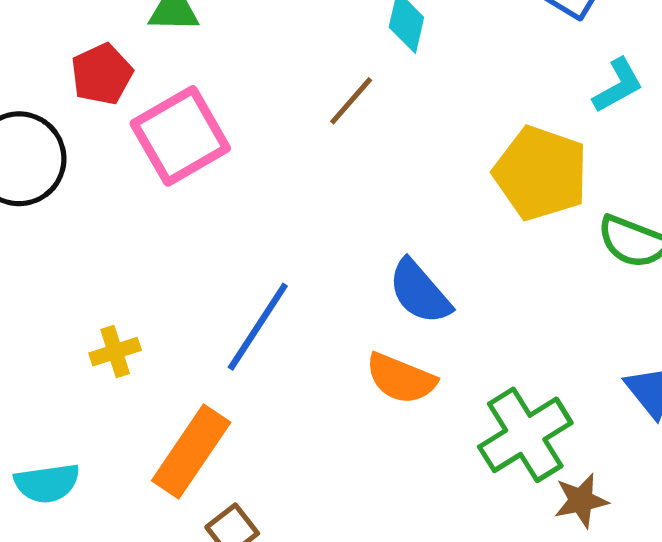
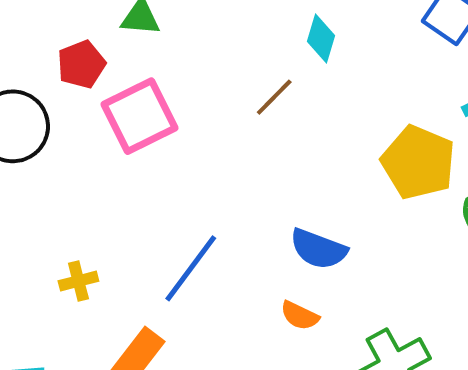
blue semicircle: (420, 292) -> (318, 249), turned -32
orange semicircle: (401, 378) -> (300, 316), size x0.7

